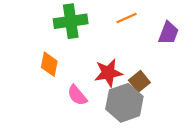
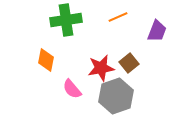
brown square: (139, 81) -> (129, 63), moved

